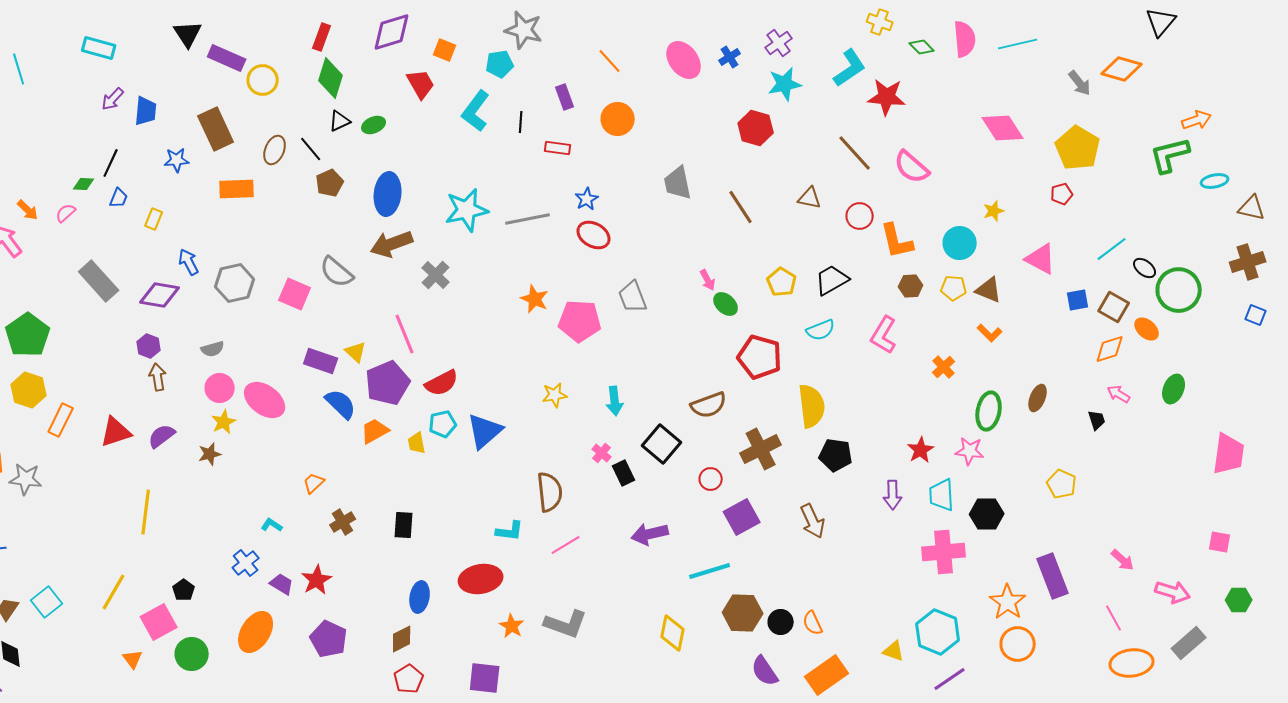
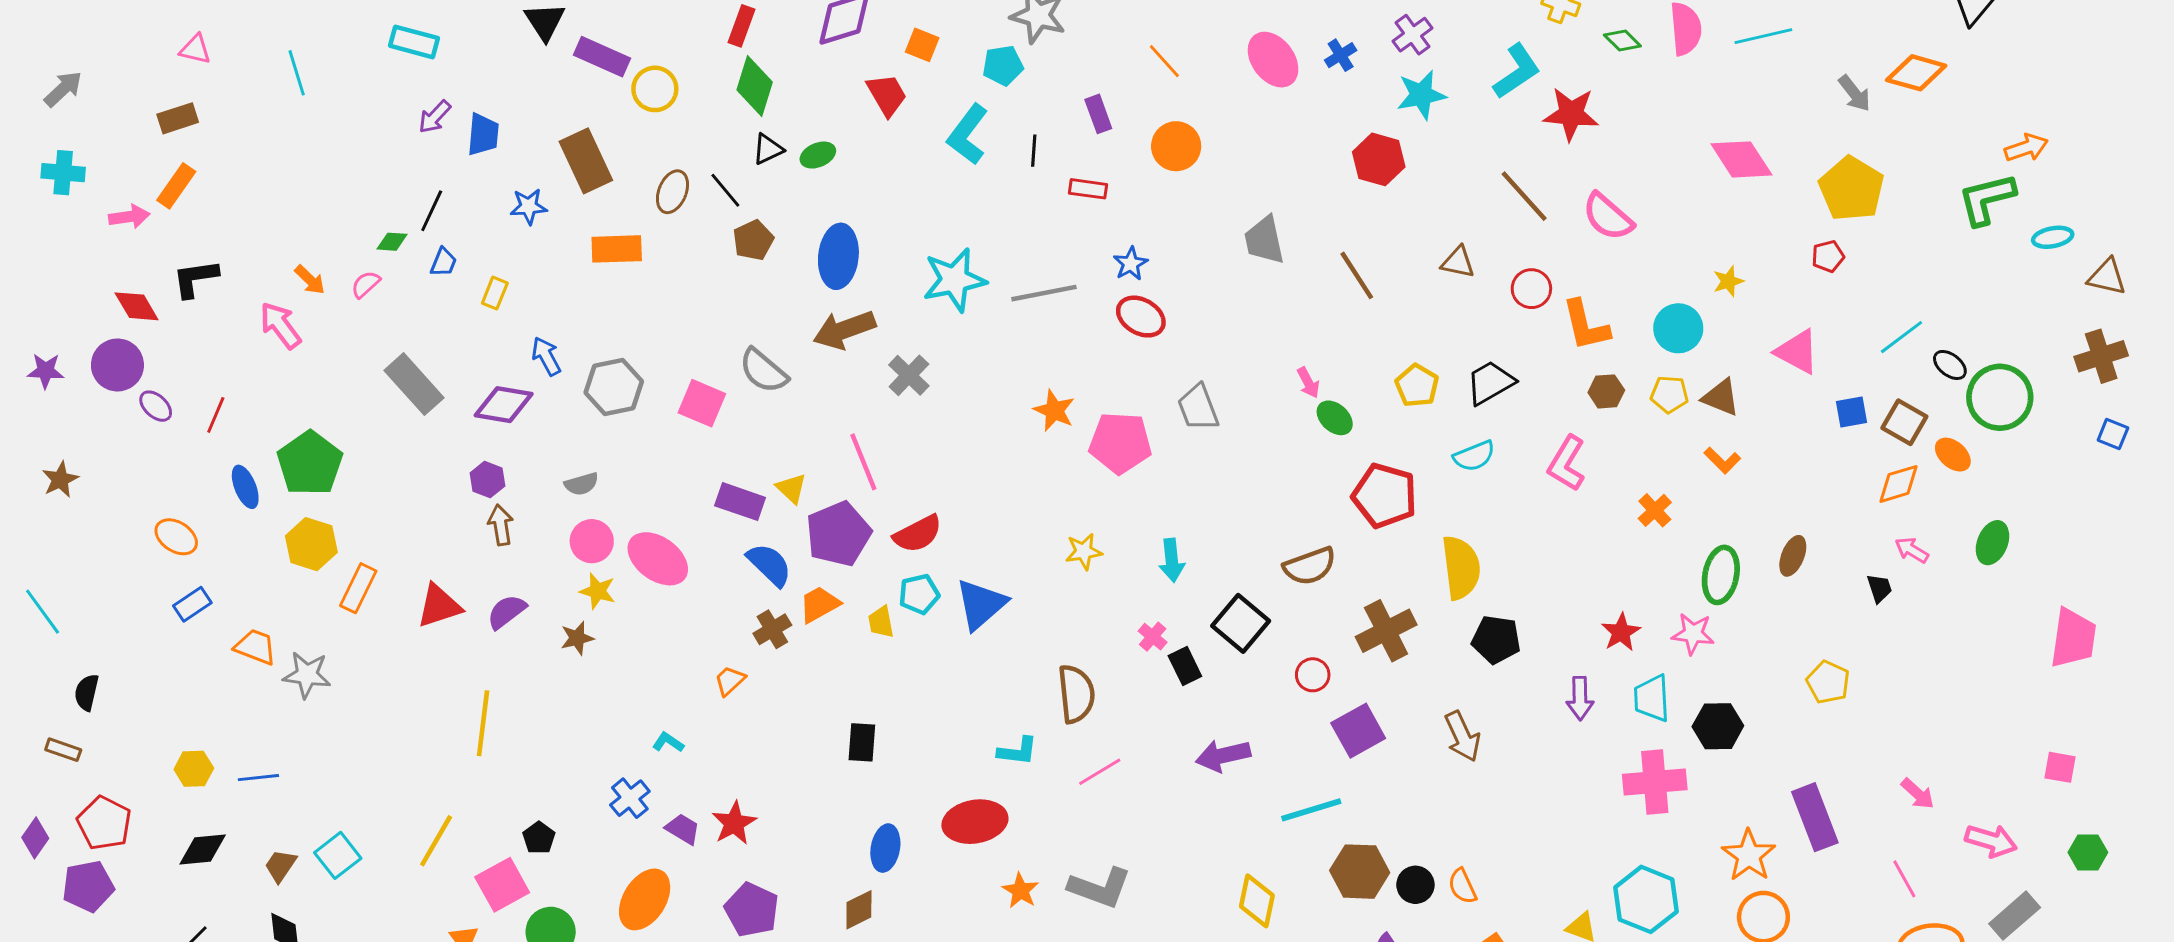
yellow star: (224, 422) -> (598, 591), turned -30
brown cross: (343, 522) -> (772, 629), moved

